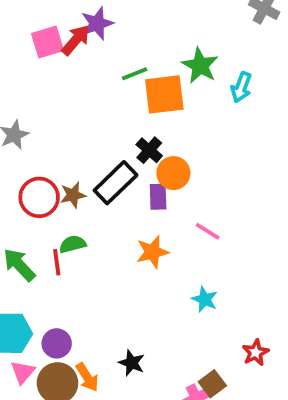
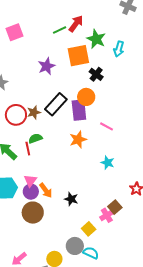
purple star: (97, 23) -> (47, 66), moved
red arrow: (76, 40) -> (76, 24), moved
green line: (135, 74) -> (60, 30), moved
black cross: (149, 150) -> (96, 74), moved
purple rectangle: (158, 197) -> (79, 110), size x1.5
pink triangle: (23, 372) -> (30, 181), moved
orange arrow: (87, 377) -> (46, 190), moved

